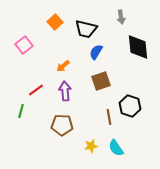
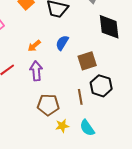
blue semicircle: (96, 52) -> (62, 43), moved
brown square: (101, 81) -> (87, 61), moved
brown pentagon: (62, 125) -> (48, 105), moved

